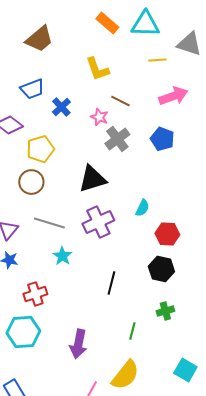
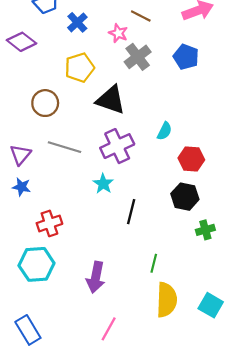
yellow pentagon: (40, 149) -> (80, 68), moved
black triangle: (92, 179) -> (111, 100), turned 36
cyan star: (62, 256) -> (103, 184), moved
green cross: (165, 311) -> (205, 230), moved
yellow semicircle: (125, 375) -> (167, 300), moved, turned -36

